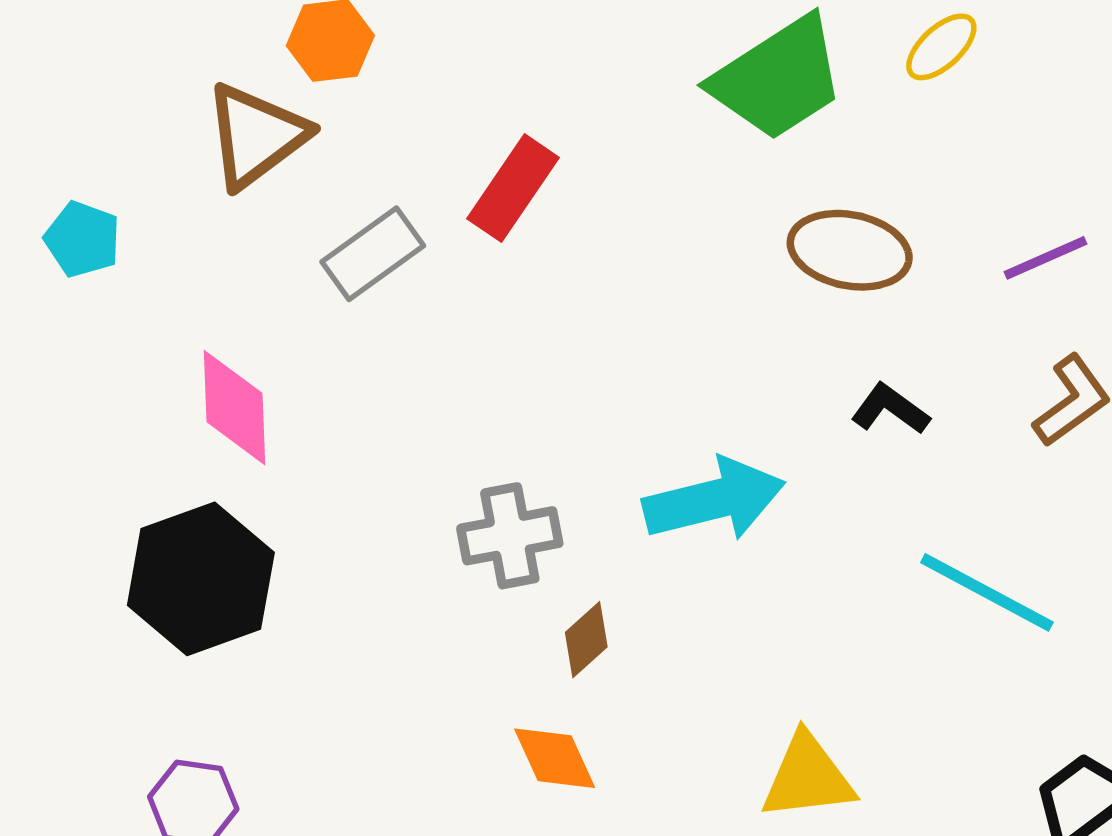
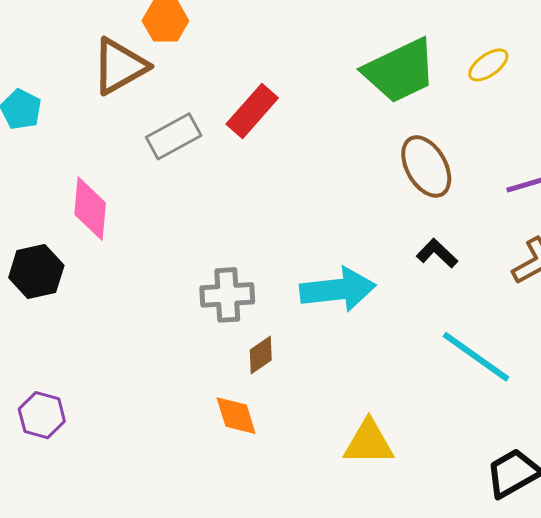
brown ellipse: (850, 250) -> (426, 166), turned 42
black hexagon: (201, 579) -> (36, 272), moved, size x0.7

